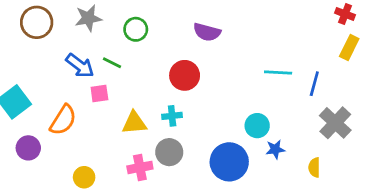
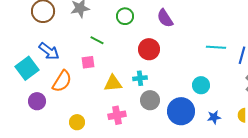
green circle: (136, 29) -> (125, 16), moved
purple semicircle: (207, 32) -> (165, 18), turned 42
blue arrow: (80, 66) -> (49, 51), moved
blue star: (275, 149) -> (214, 117), moved
gray circle: (169, 152) -> (150, 100), moved

